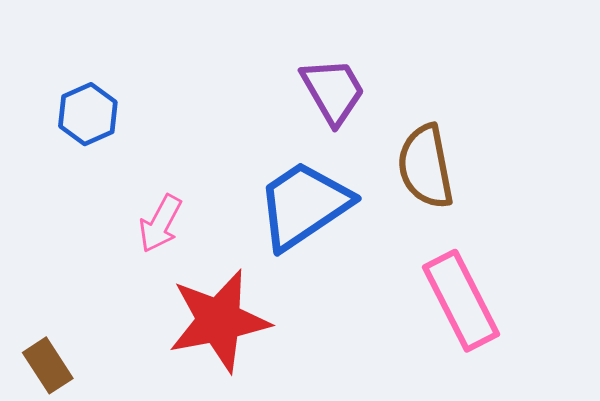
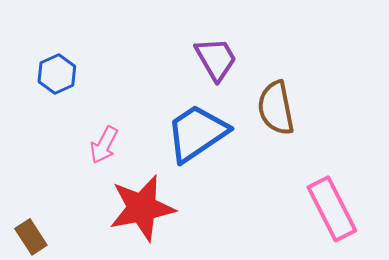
pink rectangle: (461, 301) -> (332, 209), moved

